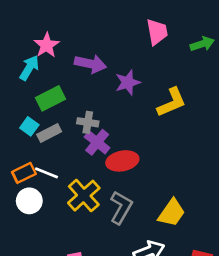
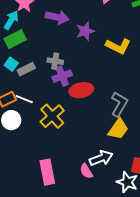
green rectangle: (51, 98) -> (15, 39), moved
yellow L-shape: (172, 102) -> (118, 46), turned 50
purple cross: (97, 142) -> (62, 76), turned 30
gray L-shape: (121, 207) -> (119, 104), moved

